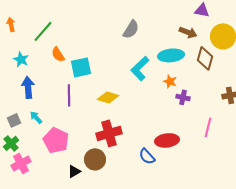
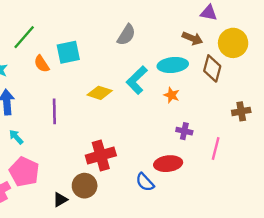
cyan square: (81, 67) -> (68, 52), moved
yellow diamond: (108, 97) -> (100, 93), moved
purple cross: (183, 97) -> (184, 131), moved
pink pentagon: (56, 140) -> (24, 172), moved

